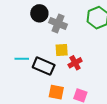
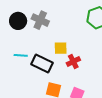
black circle: (39, 13) -> (18, 21), moved
gray cross: (58, 23) -> (40, 20), moved

